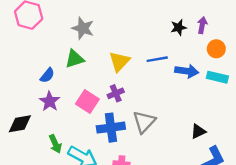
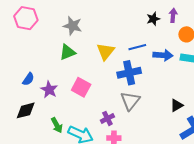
blue semicircle: (47, 75) -> (28, 79), moved
purple cross: (116, 93) -> (107, 118), moved
blue cross: (111, 128) -> (129, 73), moved

